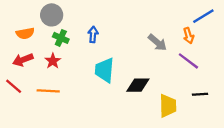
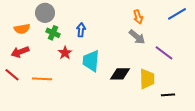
orange arrow: (188, 36) -> (138, 17), moved
red star: (53, 61) -> (65, 53), moved
black line: (200, 94) -> (168, 95), moved
yellow trapezoid: (168, 106) -> (147, 79), moved

